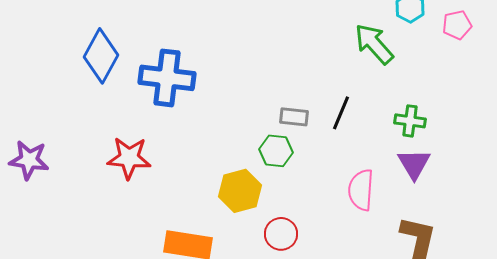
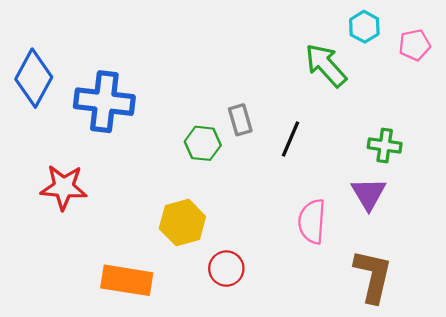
gray rectangle: (294, 117) -> (240, 120), moved, turned 68
green cross: (410, 121) -> (385, 145), moved
green hexagon: (276, 151) -> (203, 143), moved

